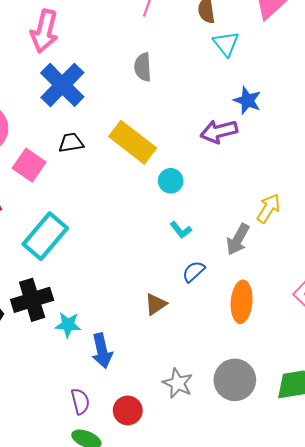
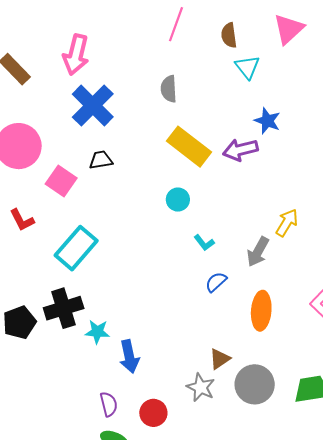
yellow rectangle: (133, 142) -> (189, 147), moved
cyan circle: (171, 181) -> (178, 200), moved
brown triangle: (156, 304) -> (220, 359), moved

